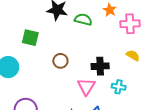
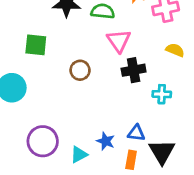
pink triangle: (86, 87) -> (119, 41), moved

